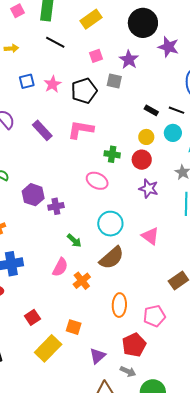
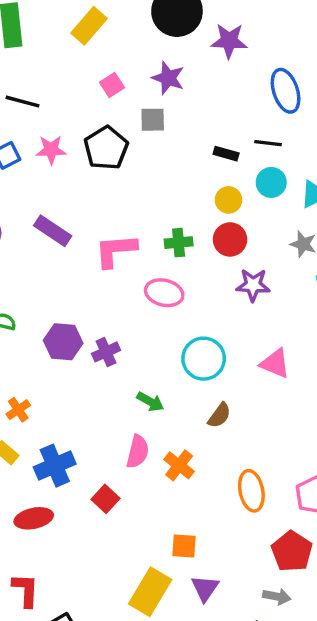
black line: (55, 42) -> (23, 102), moved
pink star: (53, 84) -> (51, 150), turned -30
pink L-shape: (81, 130) -> (116, 250), moved
brown semicircle: (112, 258) -> (219, 415), size x0.6
red square: (32, 317) -> (106, 499), moved
purple triangle: (98, 356) -> (205, 588), moved
gray arrow: (128, 371) -> (277, 596), moved

